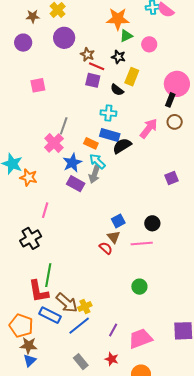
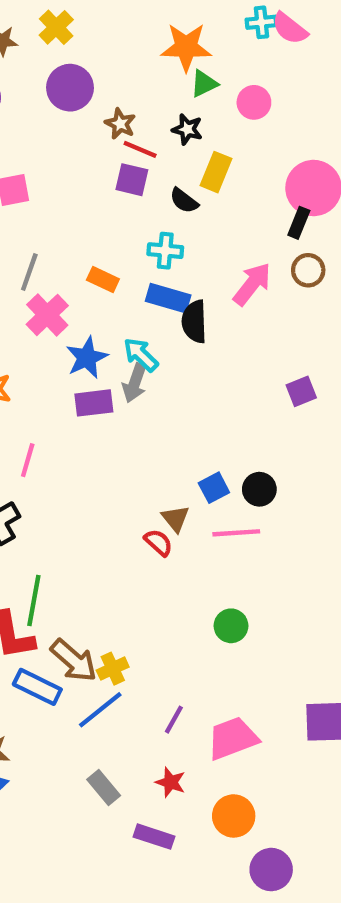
gray line: (64, 126) -> (29, 272), moved
orange rectangle: (91, 143) -> (103, 280), moved
black semicircle: (122, 146) -> (194, 322), turned -60
purple rectangle: (76, 184) -> (94, 403), turned -36
blue square: (118, 221) -> (214, 488), moved

